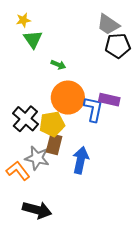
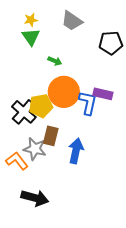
yellow star: (23, 20) -> (31, 20), moved
gray trapezoid: (108, 24) -> (72, 21), moved
yellow pentagon: (52, 124) -> (41, 106), moved

